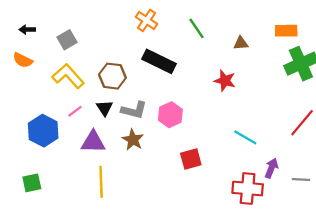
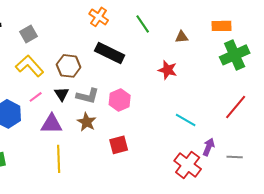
red square: (191, 159) -> (119, 145), moved
red cross: (248, 189) -> (188, 165), turned 32

